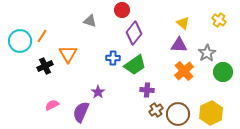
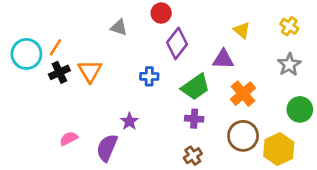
purple triangle: (179, 45) -> (223, 59), moved
gray star: (207, 53) -> (289, 65), moved
green trapezoid: (135, 65) -> (195, 87), moved
black cross: (45, 66) -> (59, 72), moved
green circle: (223, 72) -> (300, 109), moved
brown cross: (156, 110) -> (193, 156), moved
brown circle: (178, 114) -> (243, 136), moved

